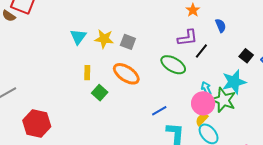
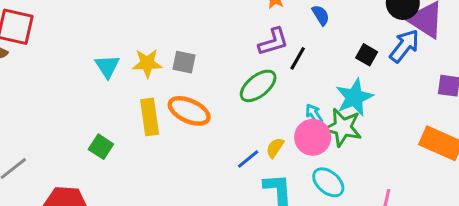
green ellipse: (173, 65) -> (258, 86), turned -60
yellow rectangle: (87, 73) -> (150, 117), moved, size x1.6
green square: (100, 93) -> (101, 147), moved
yellow semicircle: (202, 119) -> (275, 148), moved

